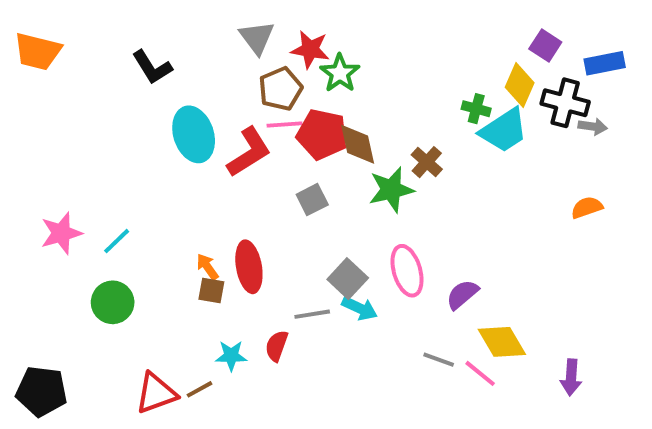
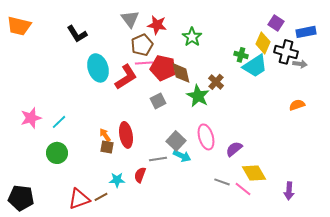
green star: (340, 73) -> (192, 37), moved
green star: (391, 190) -> (198, 96), turned -30

